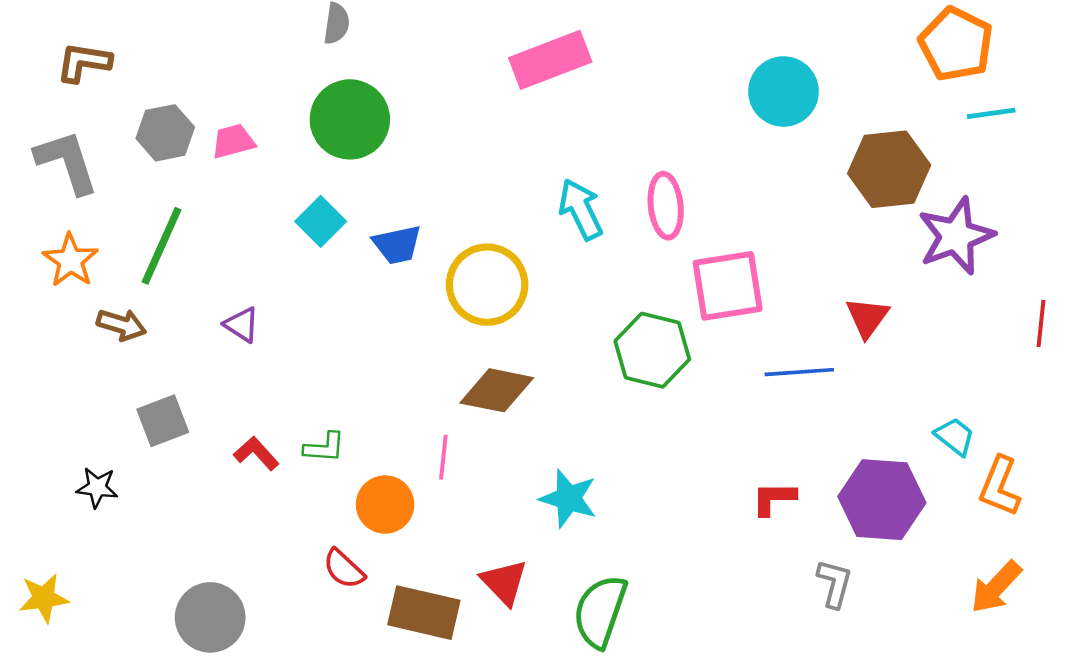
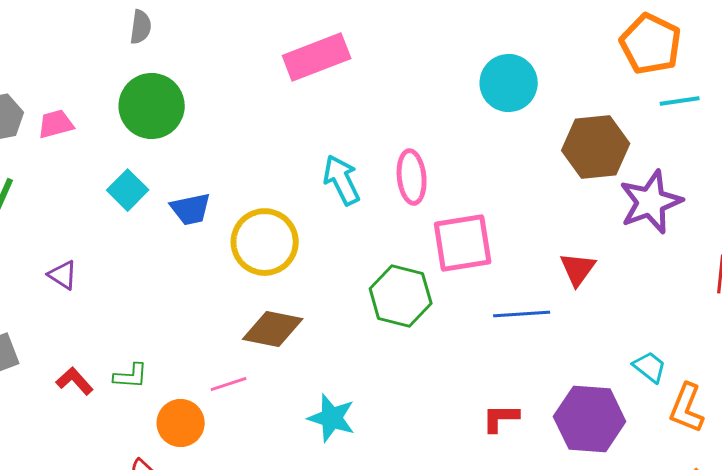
pink line: (443, 457) -> (229, 384), turned 66

